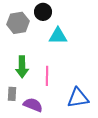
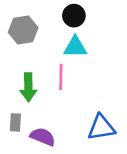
black circle: (43, 12) -> (74, 16), moved
pink line: (47, 76) -> (61, 77), moved

